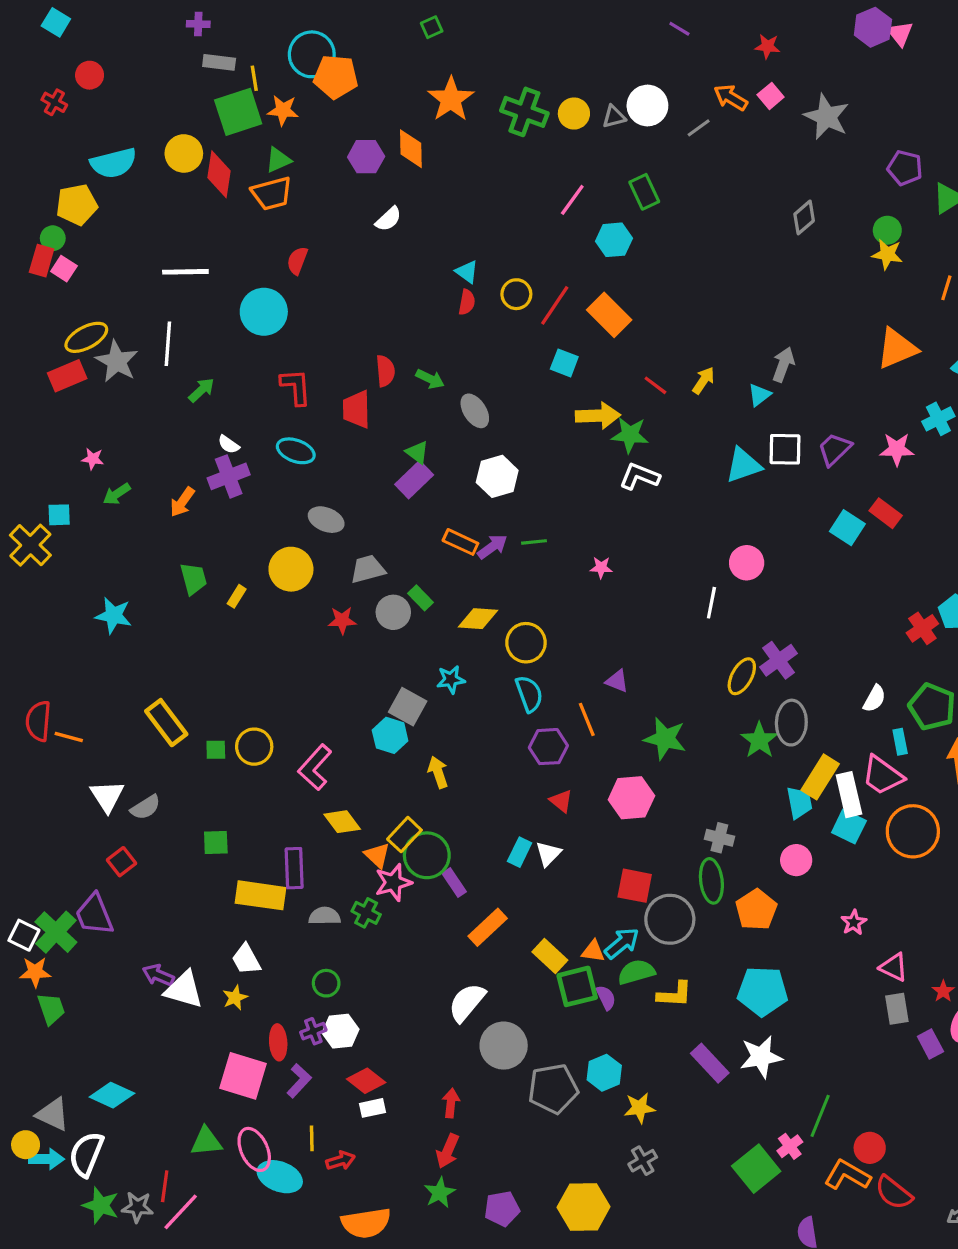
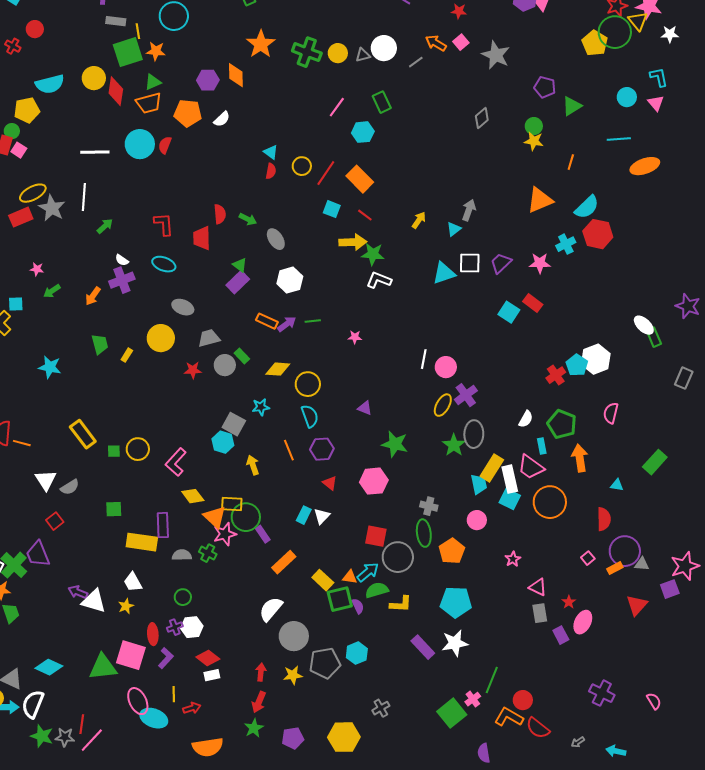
orange pentagon: (336, 77) -> (188, 113), moved
cyan circle: (264, 312) -> (140, 144), moved
red line: (655, 385) -> (365, 215), moved
pink circle: (747, 563) -> (446, 367), moved
orange line: (587, 719) -> (289, 450), moved
yellow rectangle: (404, 835) -> (232, 504), turned 50
orange triangle: (377, 855) -> (215, 517), size x1.4
yellow star: (639, 1108) -> (293, 675), moved
green triangle: (206, 1141) -> (103, 667), moved, size x1.4

